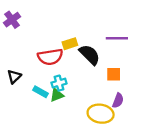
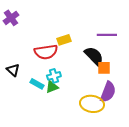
black semicircle: (90, 55) -> (94, 56), moved
black triangle: (14, 76) -> (13, 70), turned -32
purple semicircle: (118, 101) -> (108, 92), size x1.5

